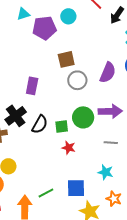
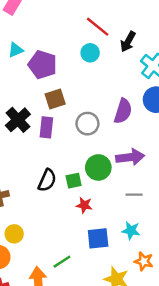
cyan circle: (68, 16) -> (90, 53), moved
purple pentagon: (44, 28) -> (43, 65), turned 30
brown square: (66, 59) -> (55, 99), moved
purple rectangle: (32, 86) -> (46, 127), moved
black cross: (16, 116) -> (18, 120), moved
blue square: (76, 188) -> (98, 238), moved

